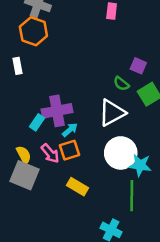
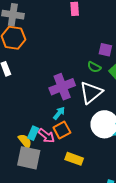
purple cross: (57, 111) -> (62, 87), moved
cyan rectangle: (37, 122) -> (33, 133), moved

